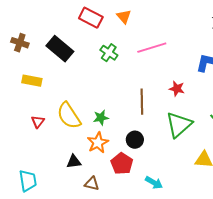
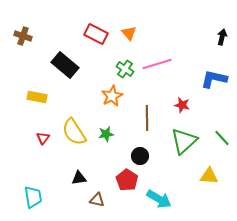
brown cross: (20, 43) -> (23, 36), moved
green cross: (109, 53) -> (125, 69), moved
orange star: (98, 143) -> (112, 96), moved
cyan arrow: (154, 183) -> (159, 199), size x1.4

